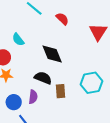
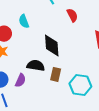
black semicircle: (43, 78) -> (36, 65), turned -30
brown rectangle: (60, 91) -> (56, 74), moved

